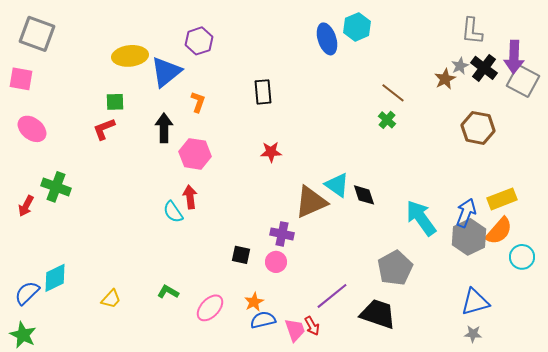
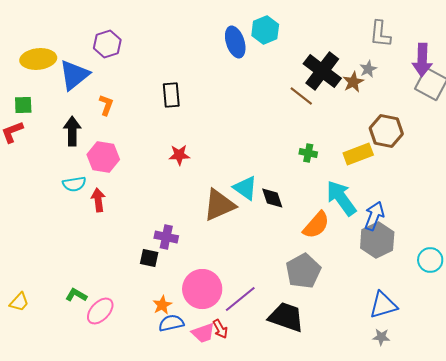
black cross: (484, 68) -> (322, 71), moved, size x1.4
green cross: (387, 120) -> (308, 153), moved, turned -30
yellow rectangle: (502, 199) -> (358, 154), moved
cyan semicircle: (173, 212) -> (74, 184), moved, turned -65
cyan arrow: (421, 218) -> (341, 198), moved
orange semicircle: (499, 231) -> (316, 225), moved
purple cross: (282, 234) -> (166, 237), moved
pink circle: (276, 262) -> (202, 289), moved, size x1.8
pink ellipse: (210, 308) -> (100, 311), moved
pink trapezoid: (295, 330) -> (203, 333), turned 90

